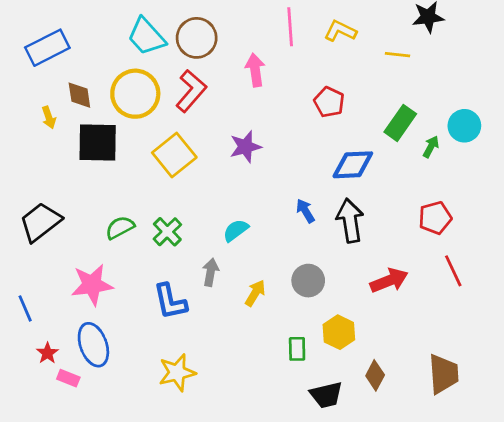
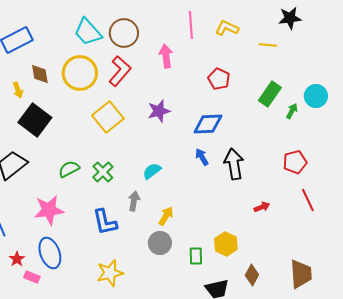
black square: (98, 142) -> (35, 120), moved, turned 36
blue diamond: (353, 165) -> (208, 124), moved
gray circle: (308, 281) -> (160, 243), moved
red arrow: (389, 281) -> (262, 207), size x0.6

